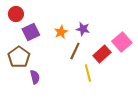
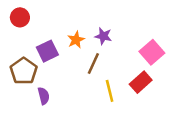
purple square: (31, 32) -> (47, 51), moved
red rectangle: (102, 54) -> (141, 82), moved

